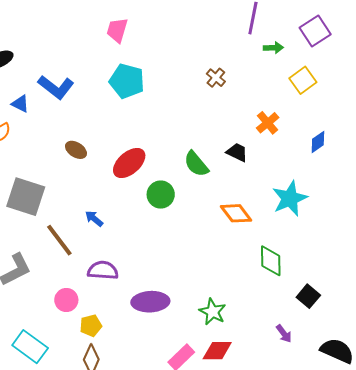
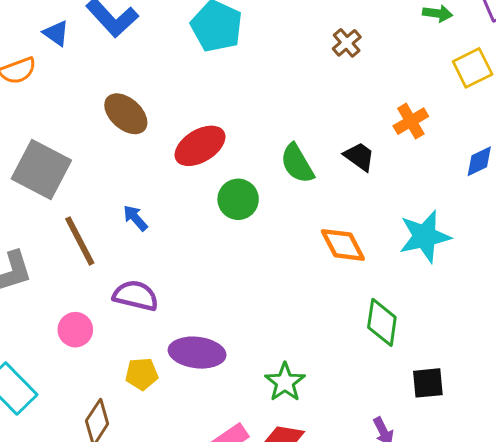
brown ellipse: (76, 150) -> (126, 114), size x1.4
black square: (308, 296) -> (428, 383), turned 35
yellow pentagon: (91, 326) -> (142, 374), moved

